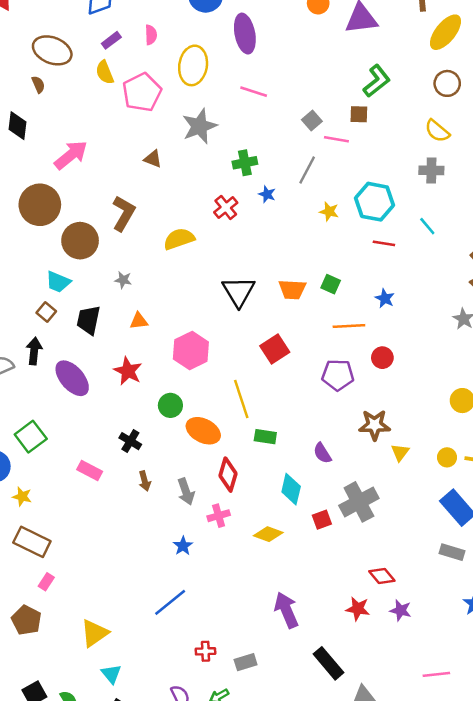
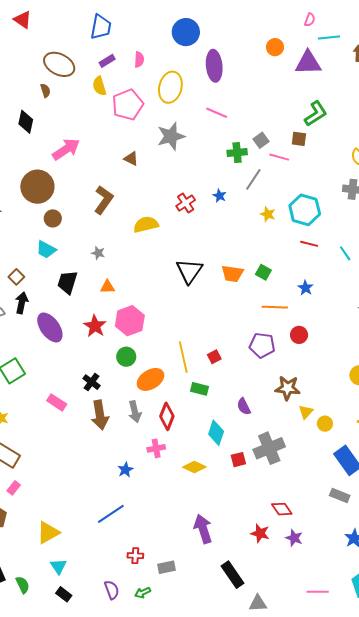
green cross: (245, 163) -> (237, 153), moved
cyan line: (427, 226) -> (345, 253), moved
brown circle: (80, 241) -> (53, 218), moved, size x0.6
brown square: (46, 312) -> (16, 277), moved
red square: (275, 349) -> (214, 357), moved, size x0.6
pink hexagon: (191, 350) -> (130, 321), moved
orange ellipse: (203, 431) -> (150, 379), turned -64
yellow circle: (447, 457) -> (325, 424), moved
brown arrow: (145, 481) -> (100, 415), size x1.8
gray arrow: (186, 492) -> (135, 412), moved

